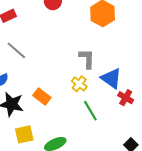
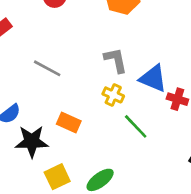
gray line: (16, 50) -> (47, 68), moved

